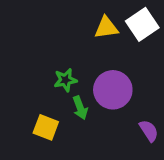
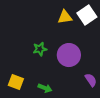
green arrow: (80, 108) -> (45, 88), moved, turned -48
yellow square: (46, 127) -> (16, 82), moved

